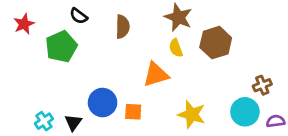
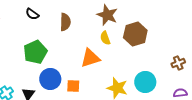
green pentagon: (61, 47) -> (35, 52), moved
brown cross: (262, 85) -> (178, 63), moved
cyan circle: (245, 112) -> (145, 82), moved

